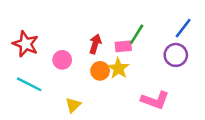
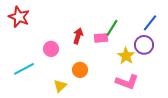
red star: (26, 44) -> (19, 17), moved
yellow star: (118, 68) -> (126, 56), moved
orange circle: (100, 71) -> (80, 70), moved
cyan line: (29, 84) -> (24, 69), turned -55

